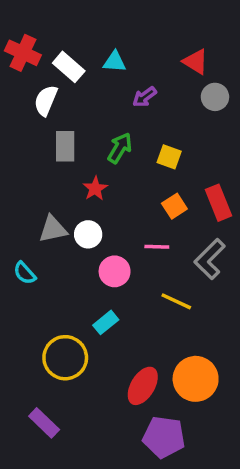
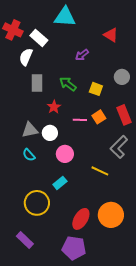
cyan triangle: (115, 62) -> (65, 17), moved, size x1.6
gray circle: (215, 97) -> (122, 77), moved
green arrow: (120, 148) -> (68, 84), turned -84
pink line: (157, 247) -> (80, 120), moved
cyan semicircle: (25, 273) -> (29, 155), moved
purple pentagon: (164, 437) -> (74, 248), moved

